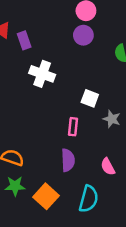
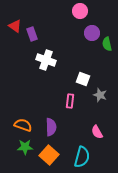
purple circle: (83, 35) -> (92, 33), moved
purple semicircle: (68, 160) -> (51, 127), moved

